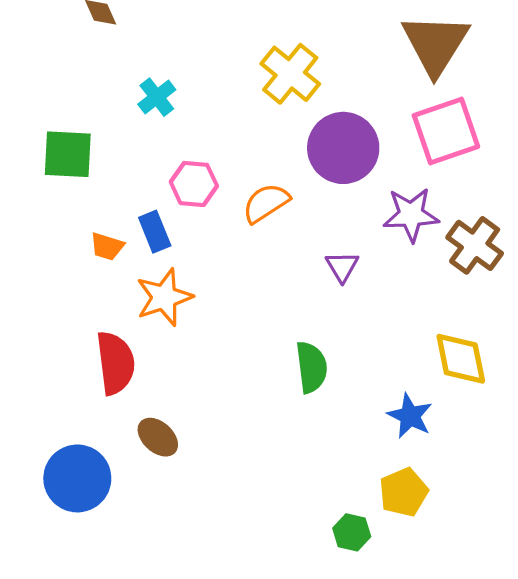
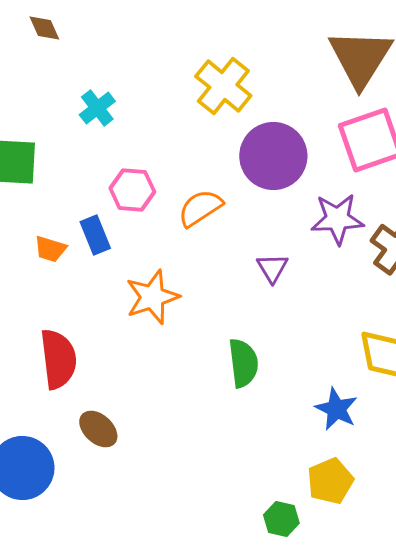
orange star: (164, 297) -> (152, 297), moved

